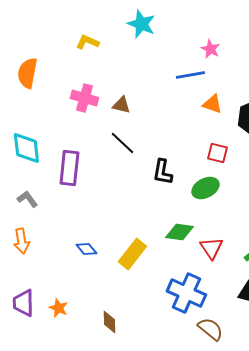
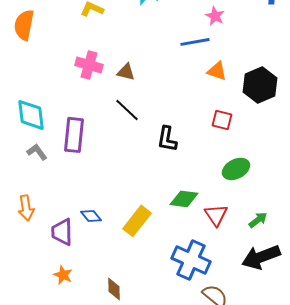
orange semicircle: (27, 73) -> (24, 25), moved
green ellipse: (205, 188) -> (236, 169), moved
gray L-shape: (27, 199) -> (37, 152), moved
purple trapezoid: (23, 303) -> (62, 232), moved

